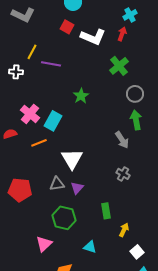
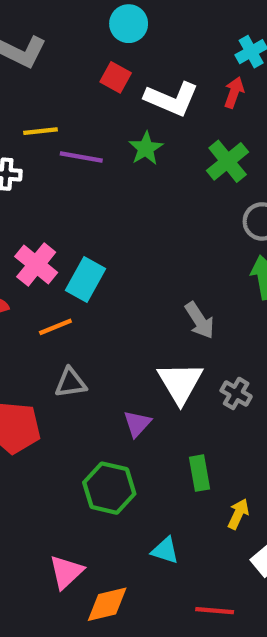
yellow line: (32, 52) -> (40, 131), turned 56
green star: (81, 96) -> (146, 148), moved
gray arrow: (122, 140) -> (200, 320), moved
white triangle: (72, 159) -> (180, 383), moved
gray triangle: (57, 184) -> (71, 383), moved
pink triangle: (44, 244) -> (66, 572), moved

